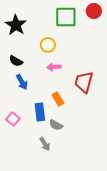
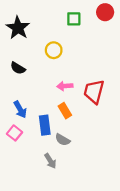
green square: (66, 17) -> (74, 19), size x0.6
pink arrow: (54, 67) -> (65, 86), moved
blue arrow: (22, 82) -> (20, 109), moved

